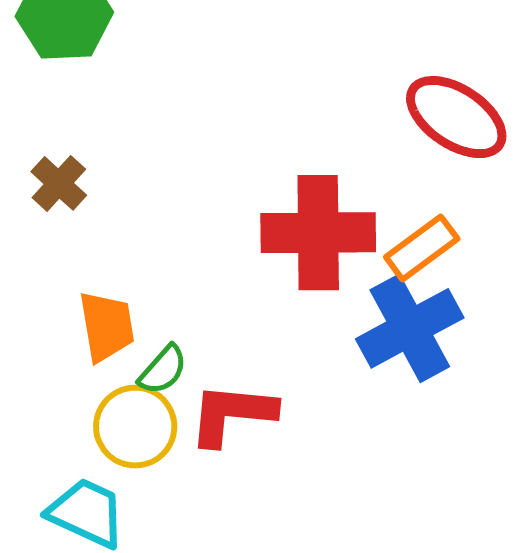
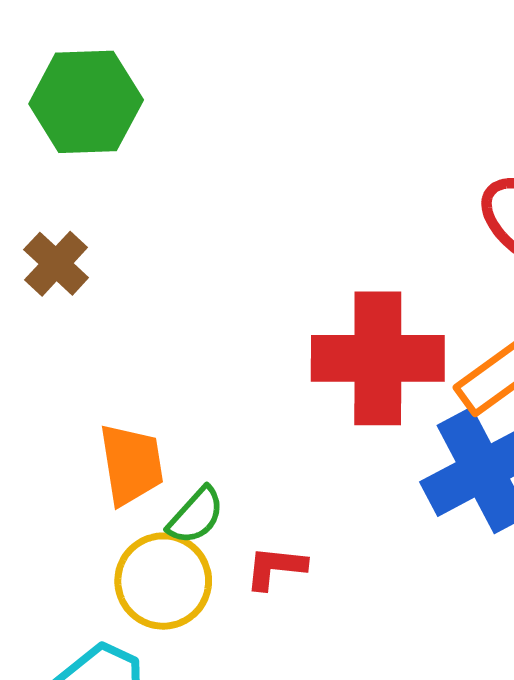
brown cross: (59, 183) -> (56, 264), moved
red L-shape: (232, 414) -> (276, 568), size x0.6

